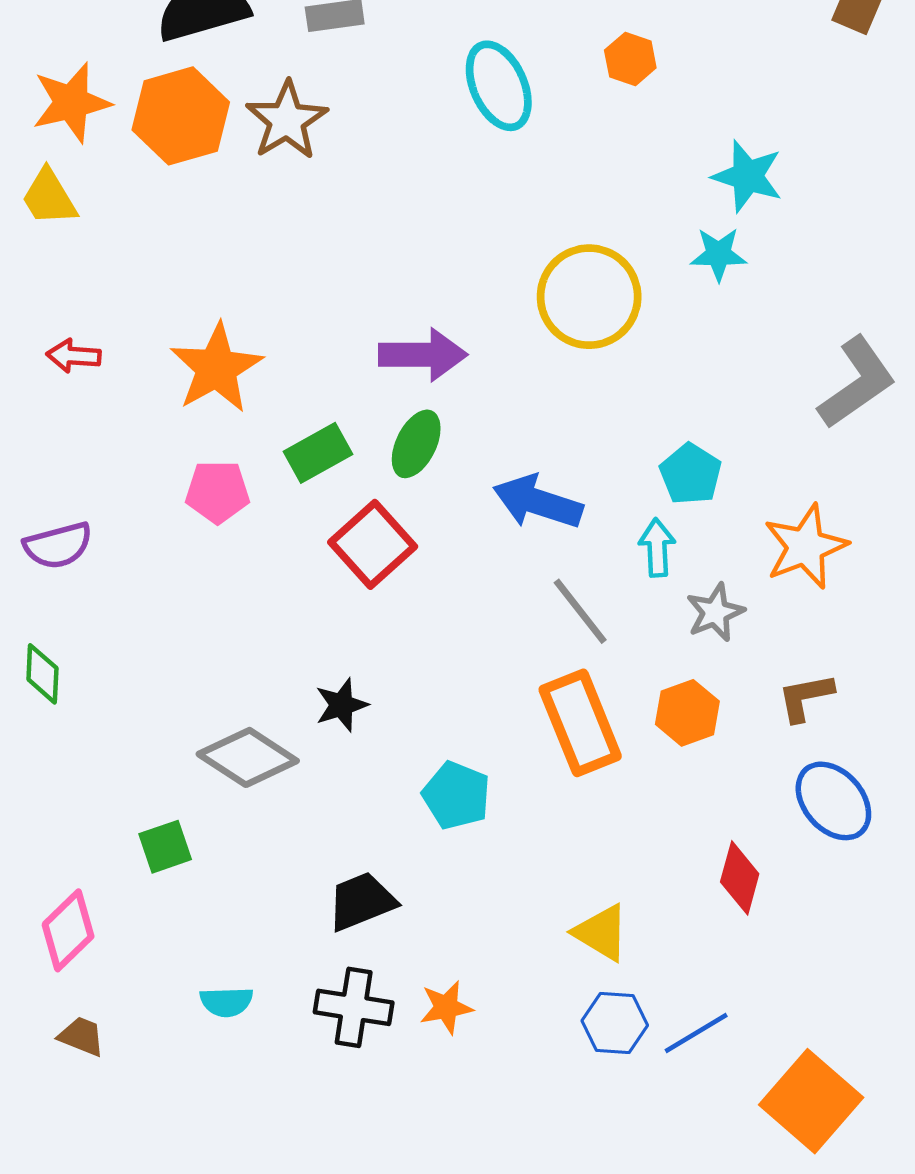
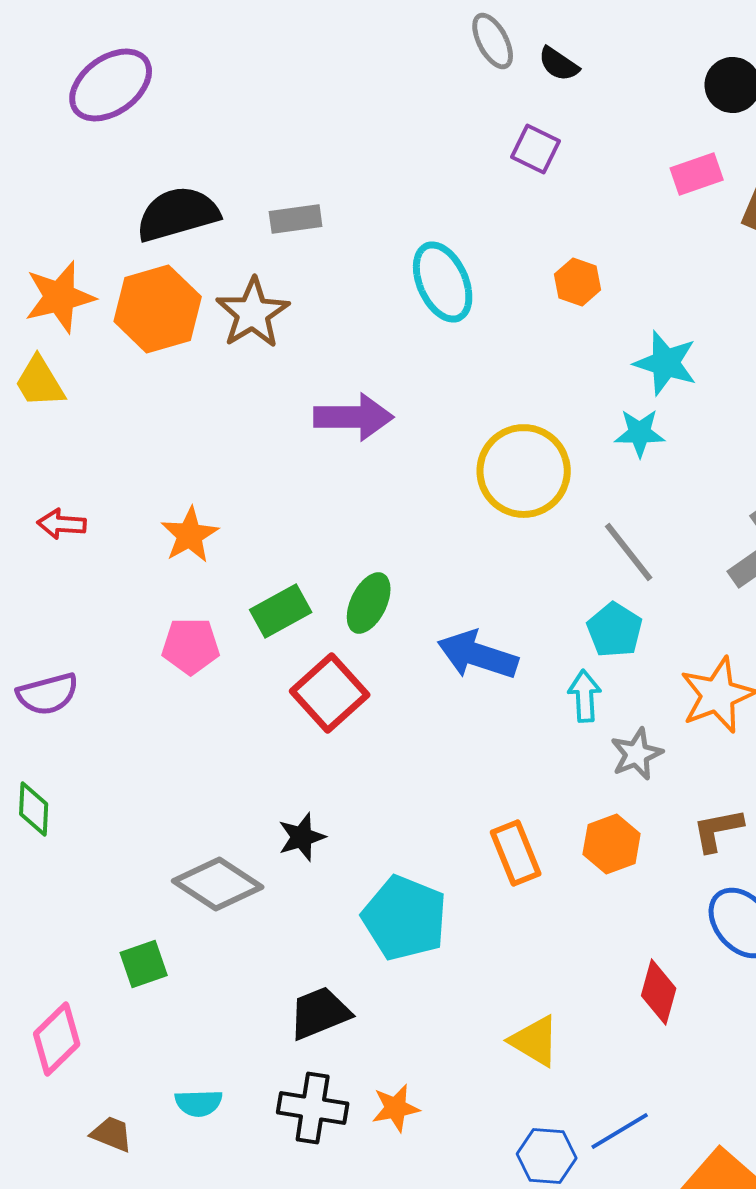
orange hexagon: (630, 59) -> (578, 282), moved
purple arrow: (423, 355) -> (354, 417), moved
orange star: (216, 368) -> (190, 535), size x0.7
gray line: (580, 611) -> (629, 552), moved
orange rectangle: (580, 723) -> (516, 853), size x0.7
cyan pentagon: (456, 795) -> (405, 918), size x1.4
blue hexagon: (615, 1023) -> (547, 1156), moved
brown trapezoid: (81, 1036) -> (112, 1134), moved

